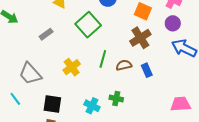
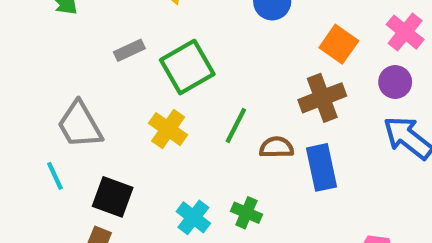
green square: (88, 25) -> (187, 67), moved
yellow cross: (72, 67) -> (168, 129), turned -30
blue rectangle: (147, 70) -> (321, 167), size x1.5
cyan line: (15, 99) -> (55, 176), moved

